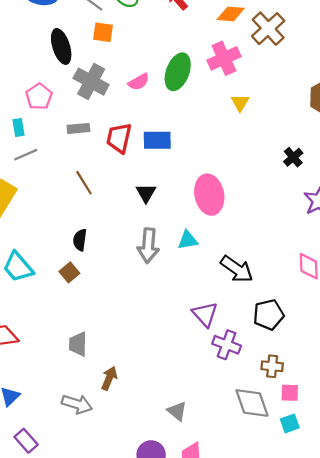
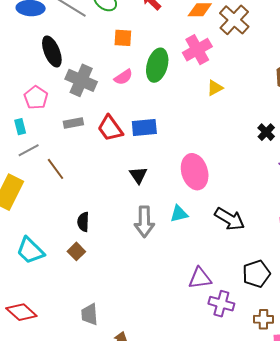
orange square: (103, 32) -> (123, 38), moved
yellow triangle: (240, 103) -> (215, 88), turned 36
red trapezoid: (119, 138) -> (110, 128), turned -44
brown line: (84, 183) -> (55, 169), moved
black arrow: (237, 269) -> (230, 219), moved
purple triangle: (205, 314) -> (200, 278), turned -50

